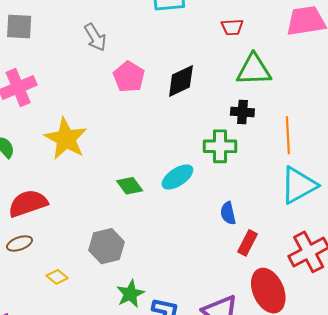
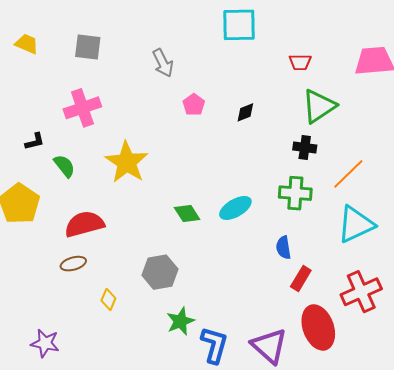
green triangle: (254, 70) -> (319, 106), turned -36
pink pentagon: (129, 77) -> (194, 105), size x0.7
black diamond: (181, 81) -> (245, 112), size x0.6
orange line: (288, 135) -> (348, 174), turned 45
green cross: (220, 146) -> (295, 193), moved
yellow diamond: (57, 277) -> (108, 299), turned 70

